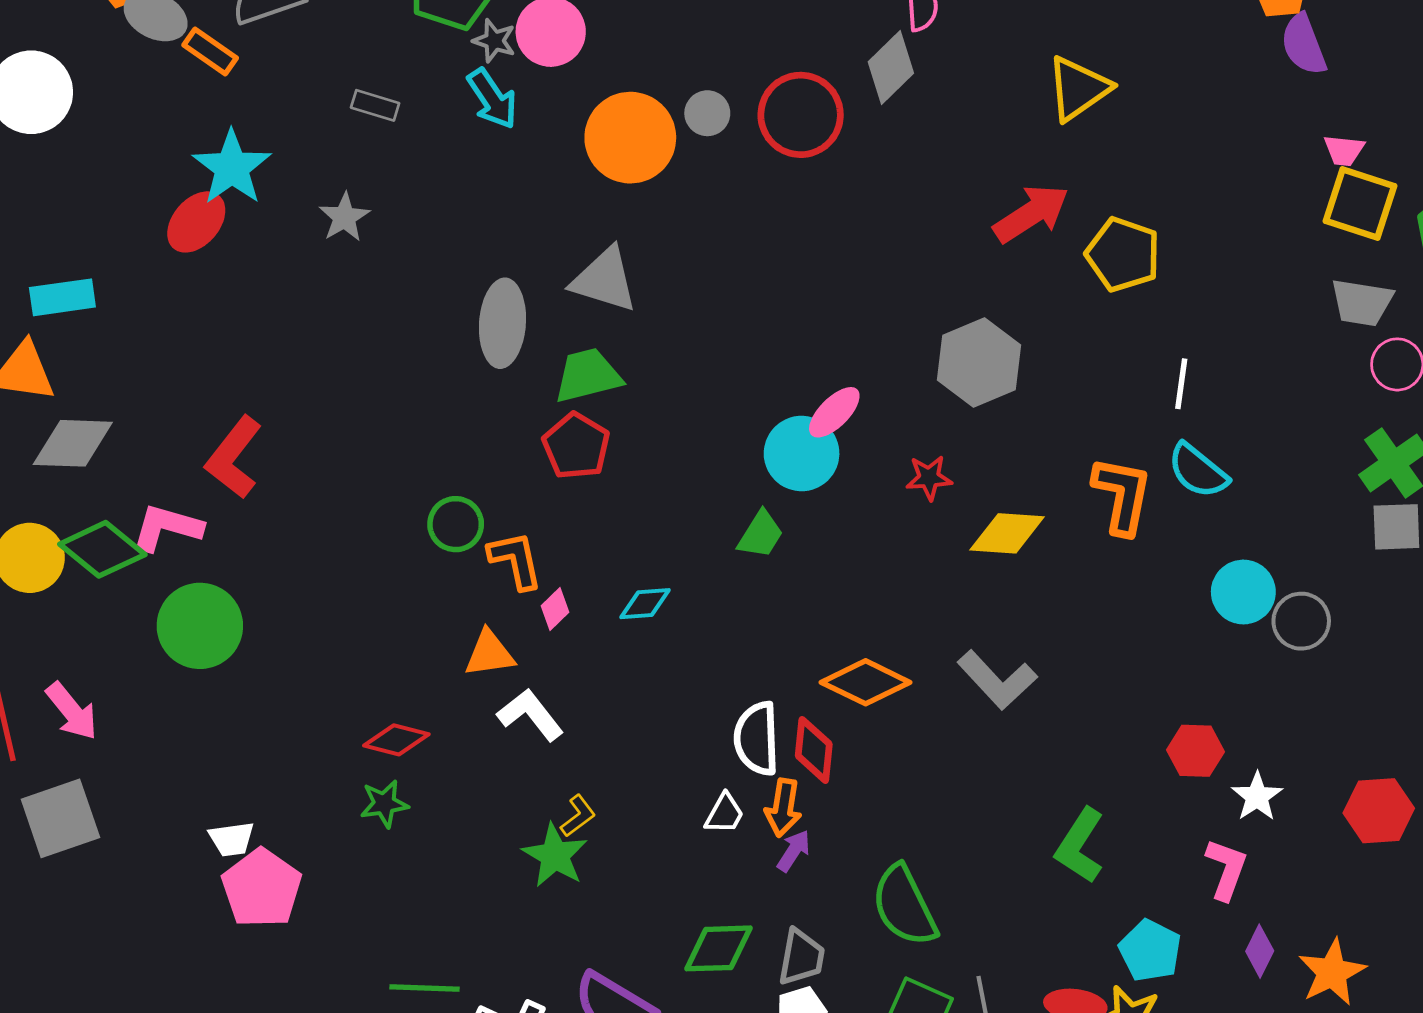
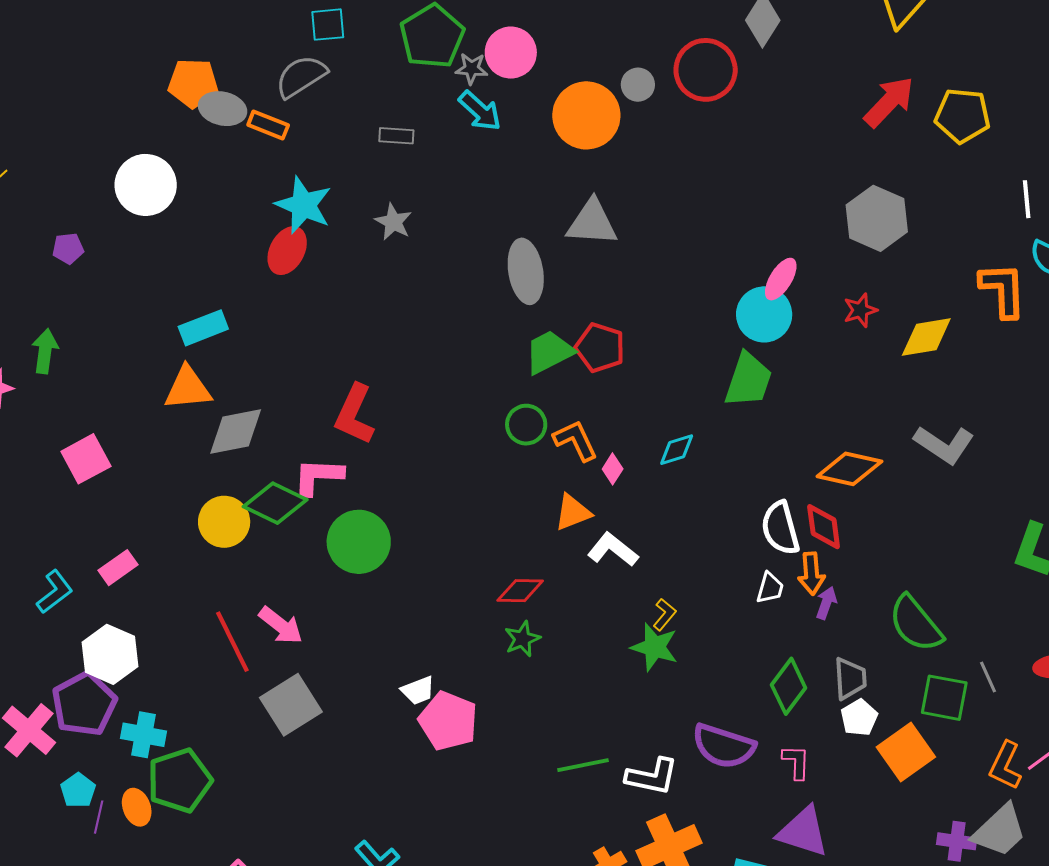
green trapezoid: (588, 376) -> (549, 352), moved
green trapezoid: (761, 534) -> (748, 380), size x1.5
green diamond: (718, 948) -> (789, 686), turned -38

